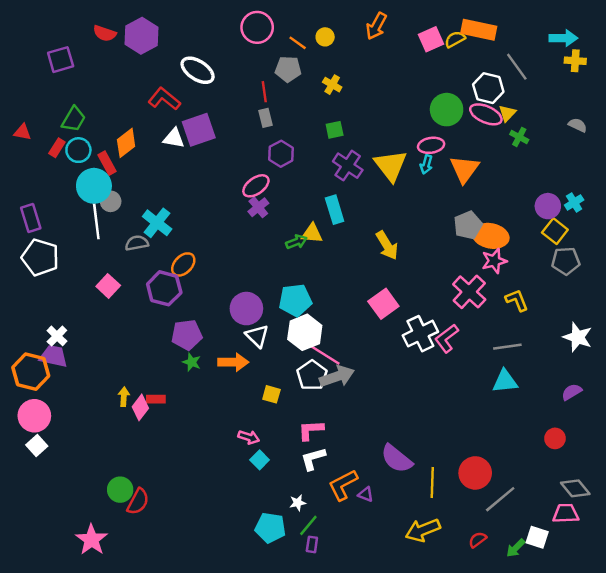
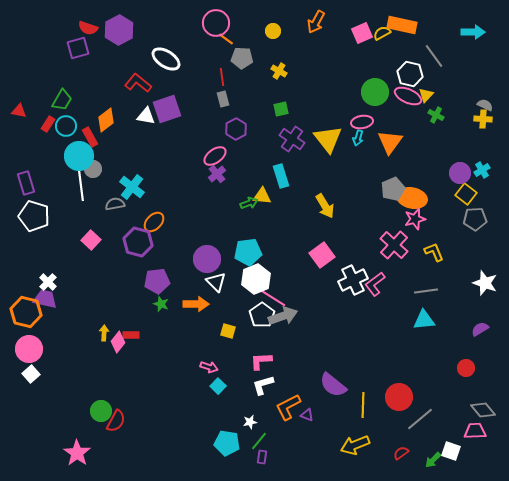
orange line: (298, 43) -> (226, 39), moved
purple square: (61, 60) -> (78, 48), moved
yellow cross: (575, 61) -> (483, 119), moved

